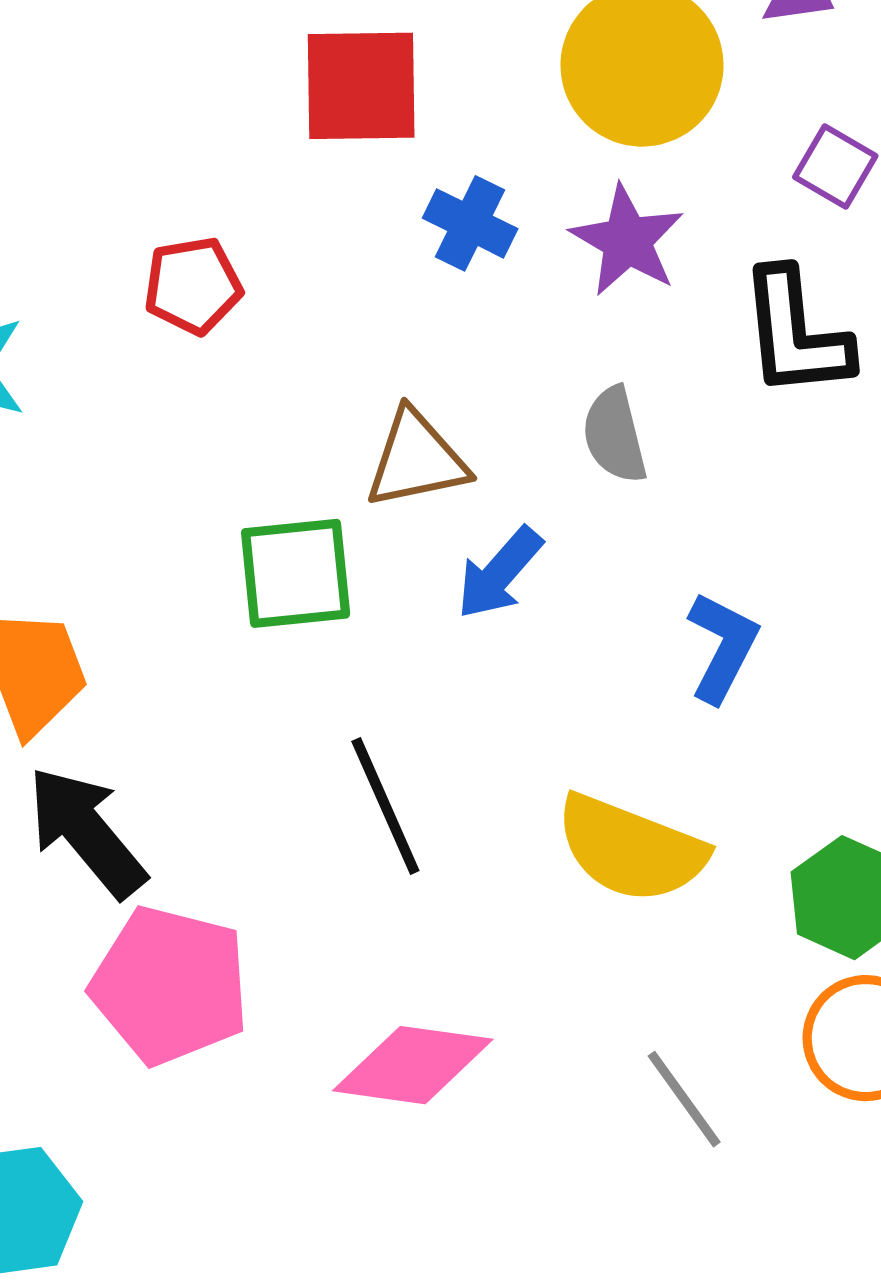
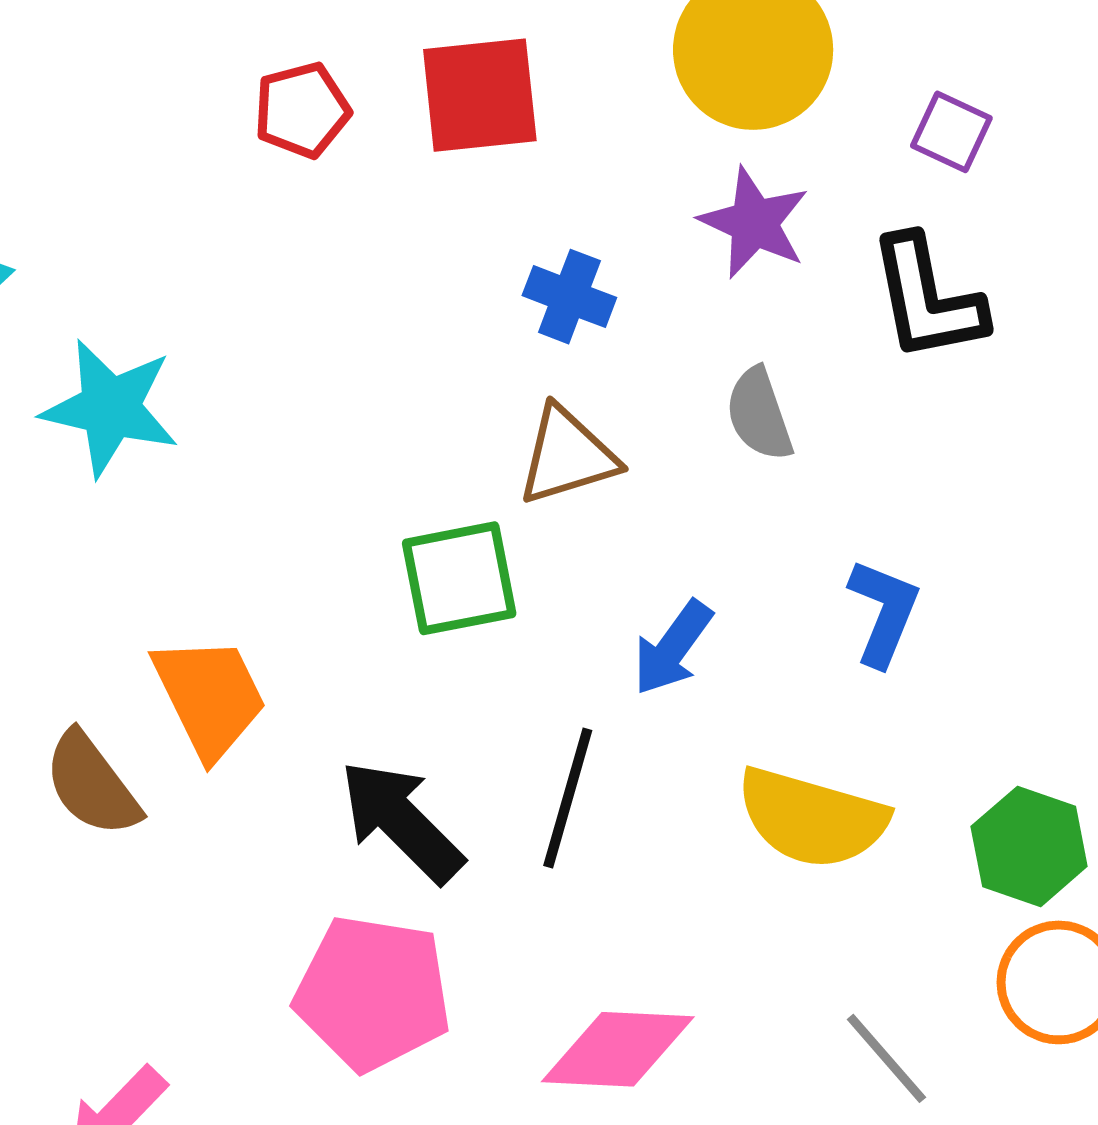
blue cross: (470, 223) -> (569, 297), moved
red pentagon: (193, 286) -> (302, 110), moved
blue arrow: (499, 573) -> (673, 648), moved
black line: (385, 806) -> (568, 798), turned 45
black arrow: (86, 832) -> (401, 821), moved

